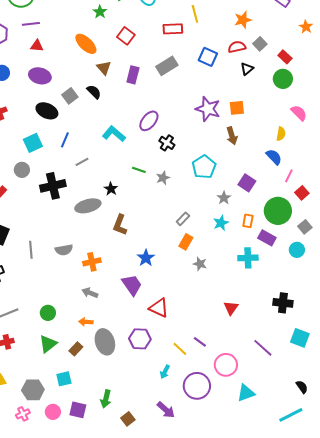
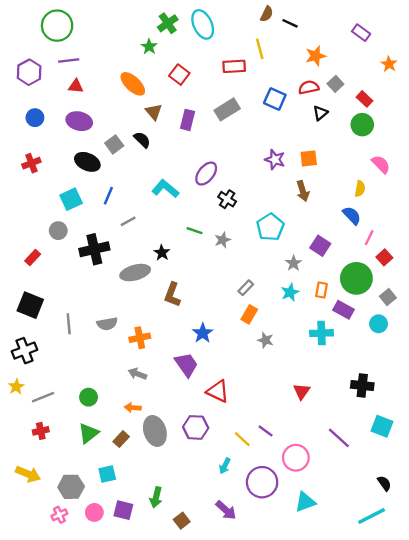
purple star: (208, 109) -> (275, 160), size x0.7
cyan triangle: (246, 393) -> (305, 502), moved

